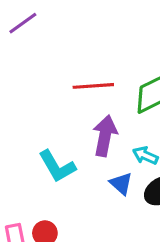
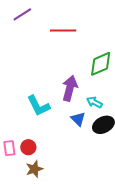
red line: (93, 86) -> (63, 31), moved

